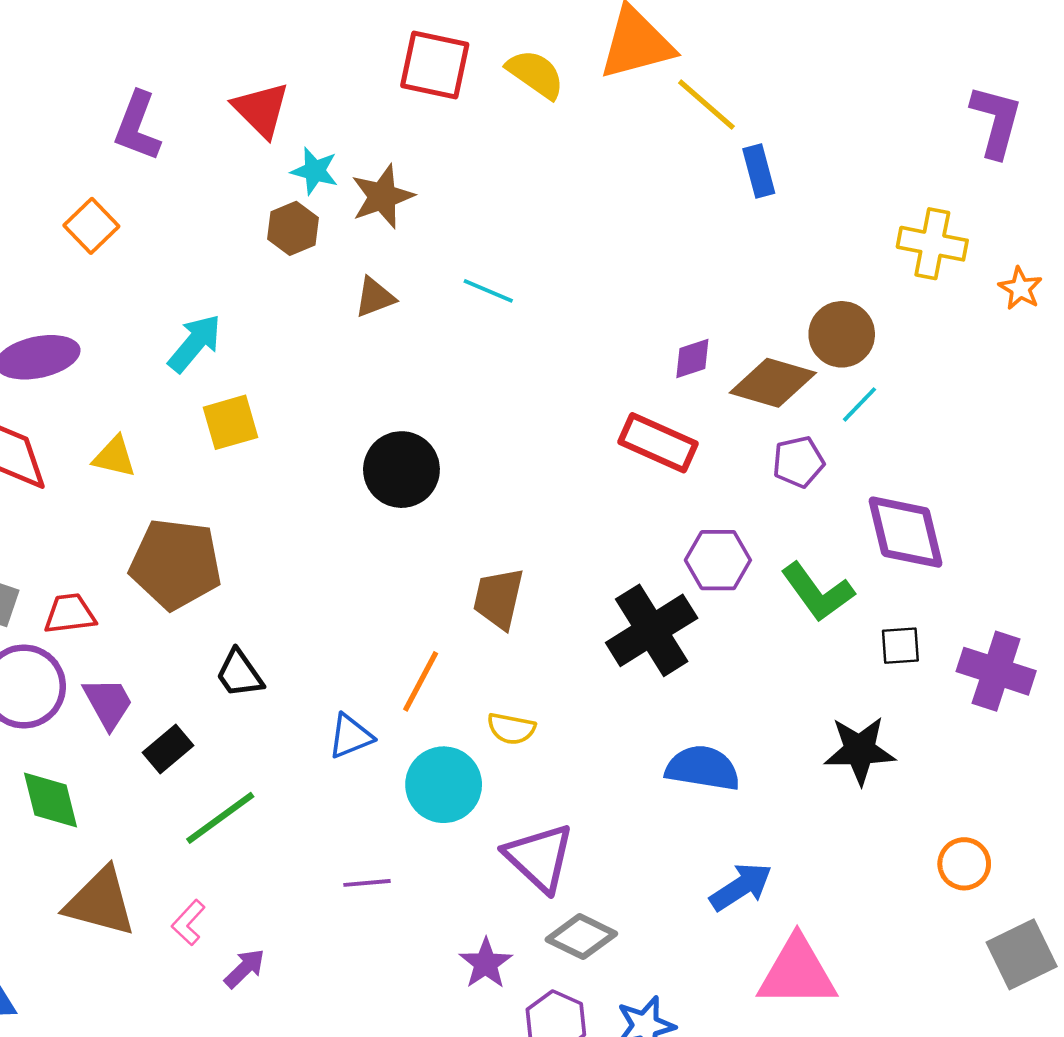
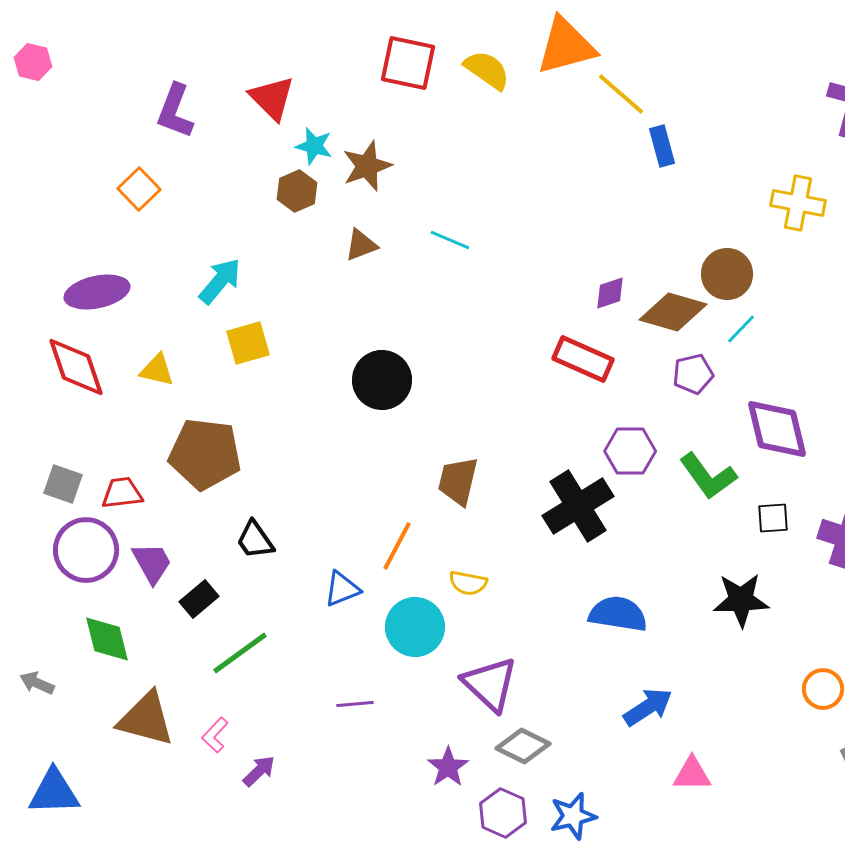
pink triangle: (797, 972) -> (692, 774), size x0.6

